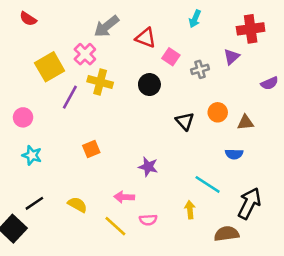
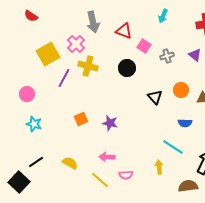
gray arrow: (106, 26) -> (93, 22), turned -65
purple triangle: (232, 57) -> (195, 55), moved, turned -40
blue semicircle: (234, 154) -> (185, 123), moved
purple star: (148, 167) -> (110, 123), moved

